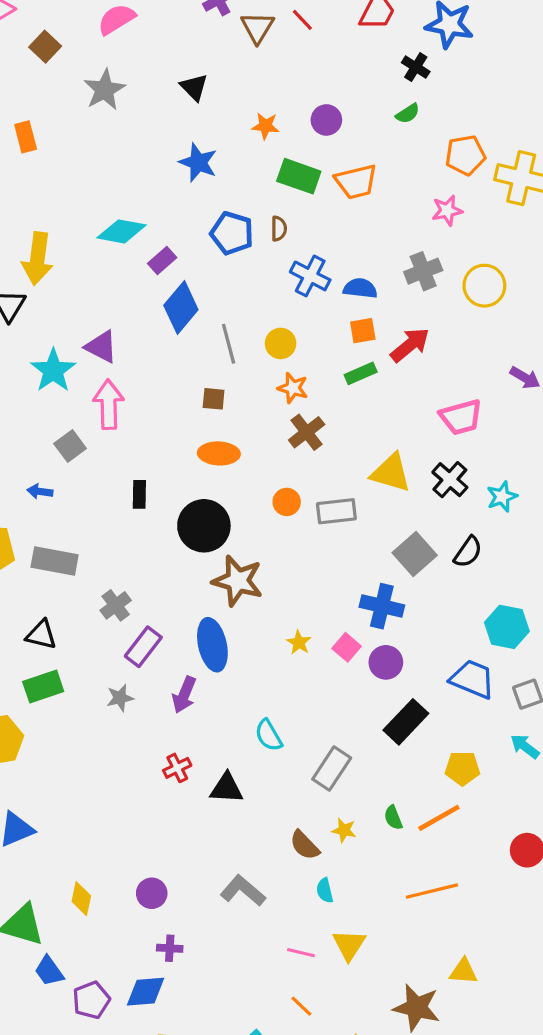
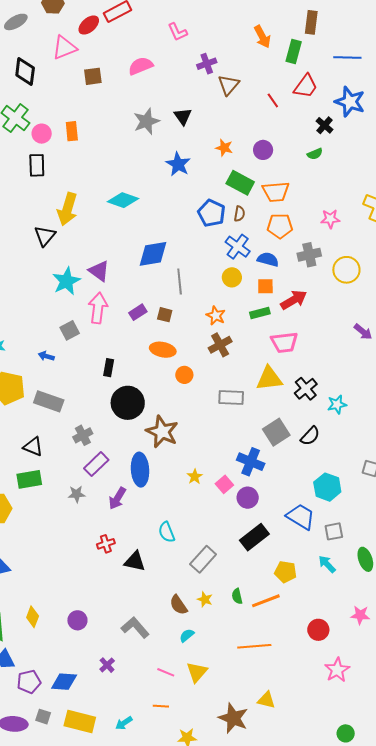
red line: (302, 20) -> (273, 100), moved
brown square: (45, 47) -> (93, 76), turned 30
gray star: (104, 90) -> (146, 121), moved
orange pentagon: (465, 155) -> (280, 226), moved
brown semicircle: (279, 229) -> (239, 214), moved
blue pentagon: (232, 233) -> (211, 213), moved
purple rectangle: (162, 261) -> (138, 312), moved
blue diamond: (181, 308) -> (153, 254), turned 32
yellow circle: (281, 343) -> (232, 277), moved
pink trapezoid: (461, 417) -> (284, 342), moved
yellow triangle: (391, 473) -> (269, 379), turned -32
orange circle: (287, 502) -> (184, 375), moved
black circle: (204, 526) -> (128, 403), moved
cyan semicircle: (325, 890) -> (187, 635), turned 56
purple cross: (170, 948) -> (107, 665), moved, turned 35
orange line: (301, 1006) -> (161, 706), turned -49

